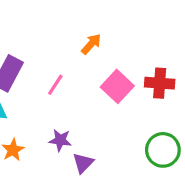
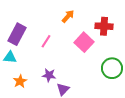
red cross: (160, 83) -> (104, 26), moved
green circle: (163, 150) -> (112, 68), moved

